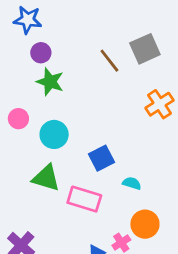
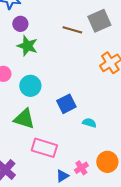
brown line: (109, 61) -> (72, 30), turned -36
pink rectangle: (84, 199) -> (44, 148), moved
orange circle: (145, 224) -> (107, 162), moved

